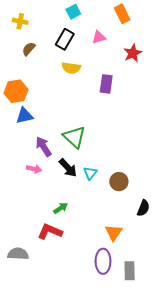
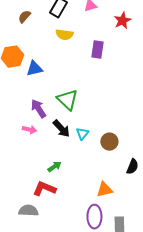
blue triangle: (24, 116) -> (34, 69), moved
orange triangle: (114, 233) -> (104, 190), turned 42
gray semicircle: (18, 254) -> (28, 211), moved

